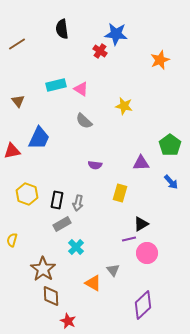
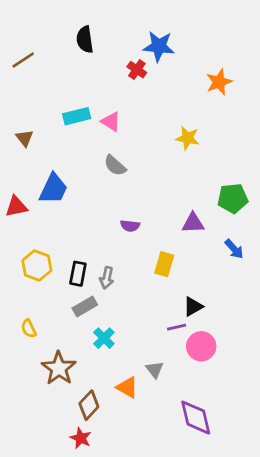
yellow star: (124, 106) -> (188, 138), moved
green pentagon: (170, 145) -> (233, 198), turned 30
yellow semicircle: (12, 240) -> (29, 328), moved, turned -40
brown diamond: (51, 296) -> (89, 405), moved, turned 45
purple diamond: (143, 305) -> (196, 418), turned -60
red star: (68, 321) -> (81, 438), moved

